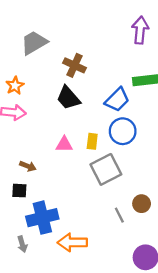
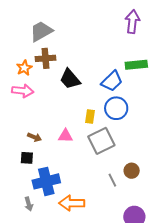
brown cross: (75, 65) -> (45, 58), moved, turned -30
pink triangle: (64, 144) -> (65, 136), moved

